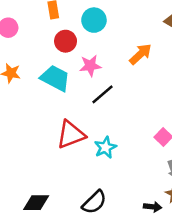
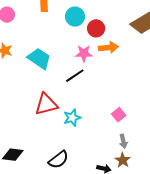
red circle: (66, 41) -> (96, 28), moved
orange arrow: (141, 54) -> (108, 48), turned 30
pink star: (90, 66) -> (84, 53), moved

